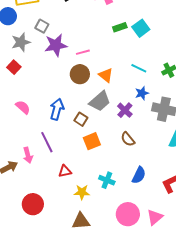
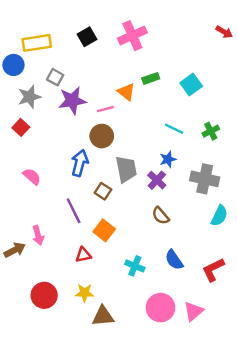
cyan square: (141, 28) -> (191, 85), moved
orange triangle: (106, 75) -> (126, 92), moved
blue star: (142, 93) -> (168, 159), moved
gray trapezoid: (100, 101) -> (126, 169), turned -60
blue arrow: (57, 109) -> (80, 163), moved
orange square: (92, 141) -> (104, 230), moved, turned -30
purple line: (47, 142) -> (74, 211), moved
blue semicircle: (139, 175) -> (174, 260), turned 120
yellow star: (82, 192) -> (85, 293), moved

